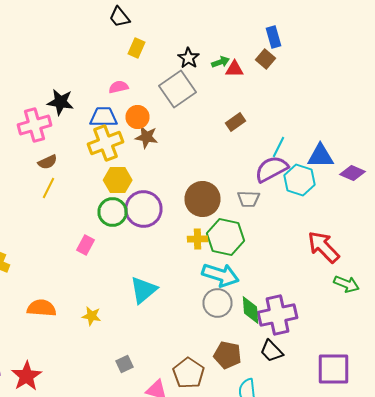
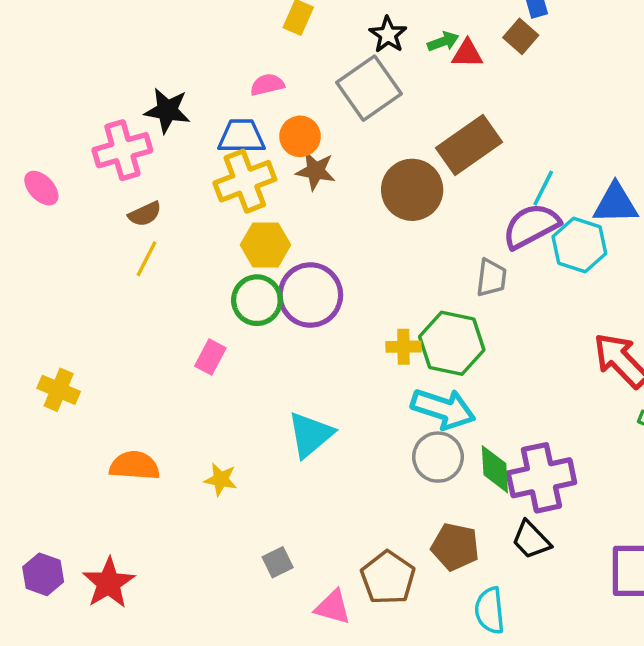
brown rectangle: (236, 122) -> (469, 145), size x1.8
brown circle: (202, 199) -> (412, 190), moved
gray trapezoid: (248, 199) -> (491, 278), turned -85

